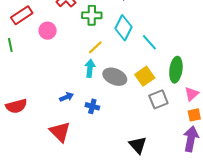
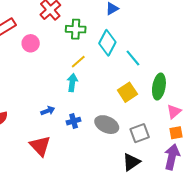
gray ellipse: (115, 77) -> (107, 125), moved
gray square: (158, 99) -> (140, 133), moved
blue cross: (92, 106) -> (74, 121), turned -32
black triangle: (138, 145) -> (131, 162), moved, turned 36

